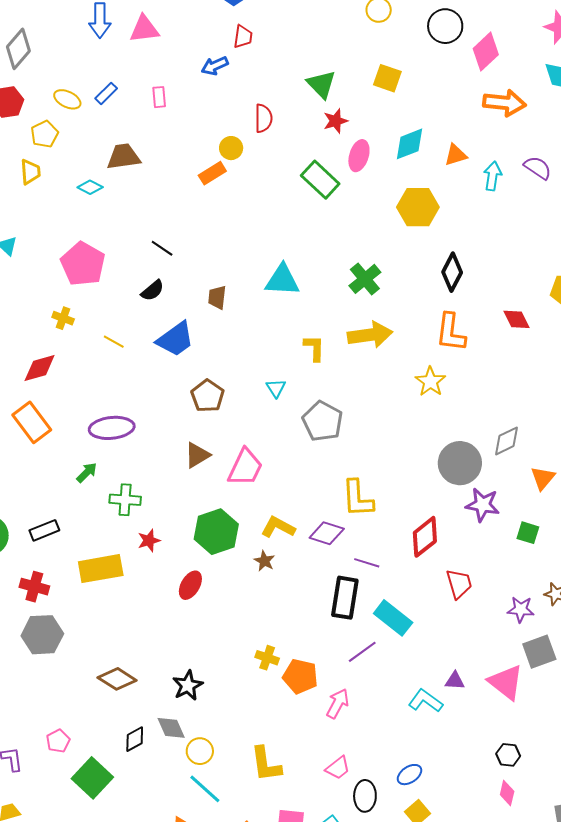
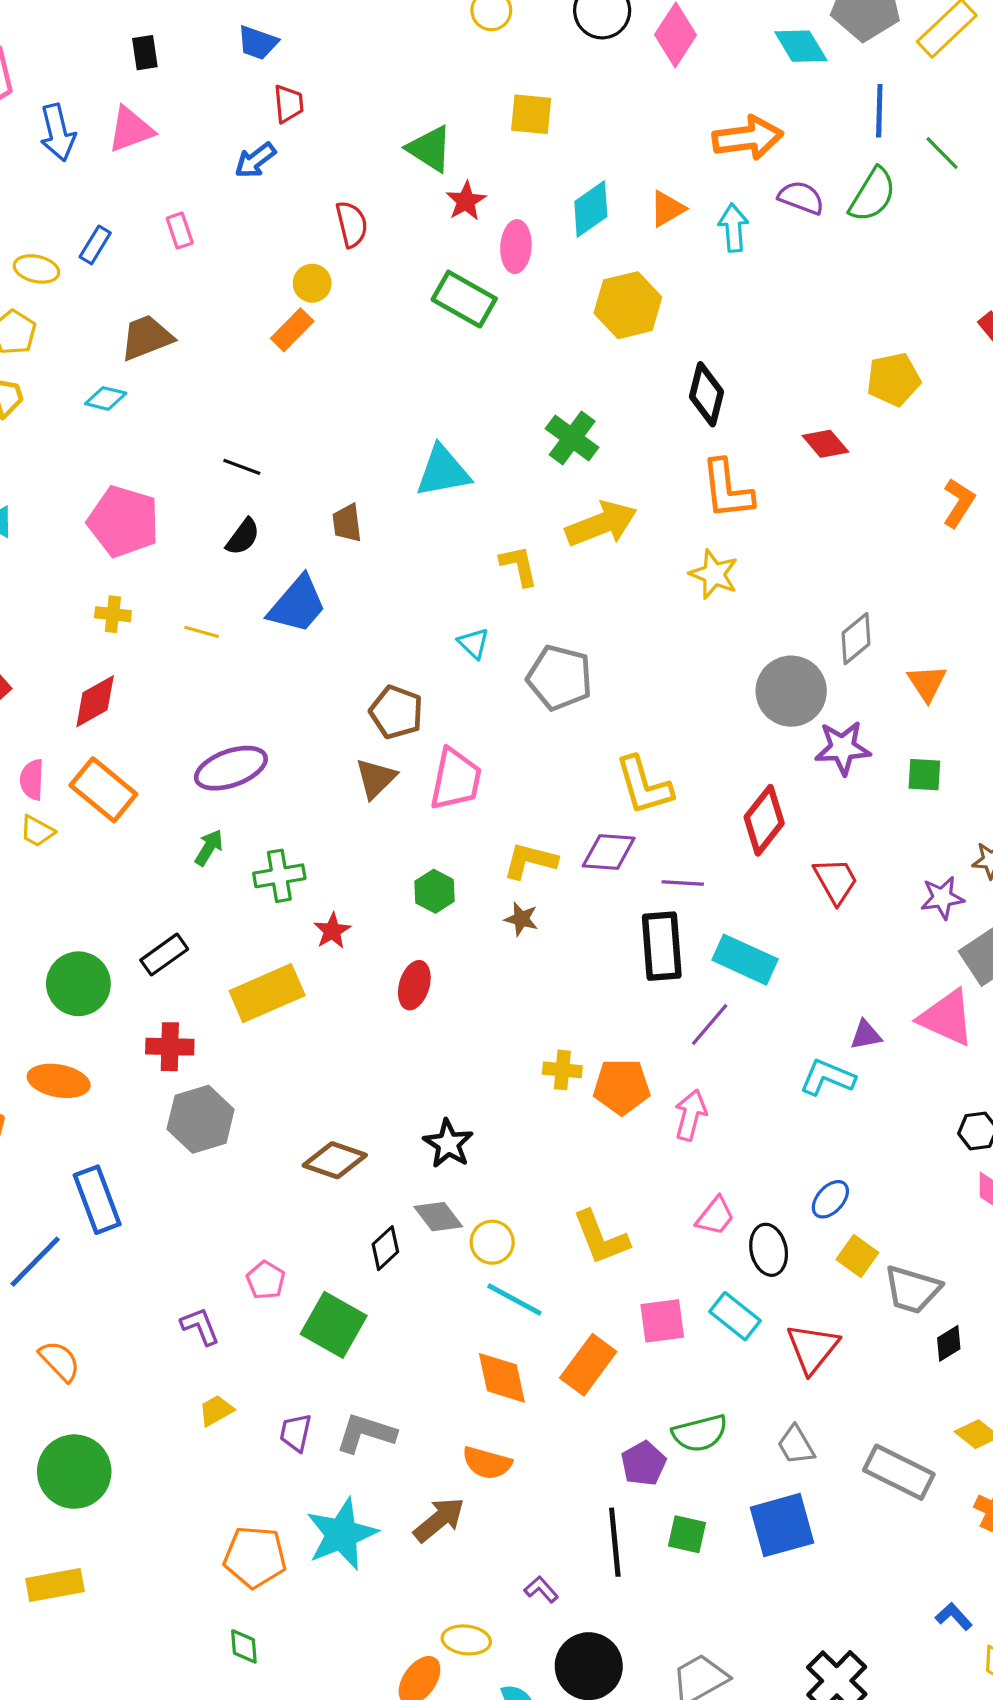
orange arrow: (504, 103) -> (748, 138), moved
brown pentagon: (208, 396) -> (396, 712), moved
green hexagon: (216, 532) -> (435, 891), size x0.6

